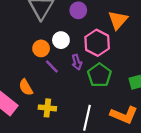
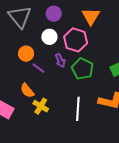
white circle: (61, 40) -> (49, 37), moved
orange semicircle: (26, 87) -> (27, 91), moved
yellow cross: (47, 108) -> (41, 106), turned 35

